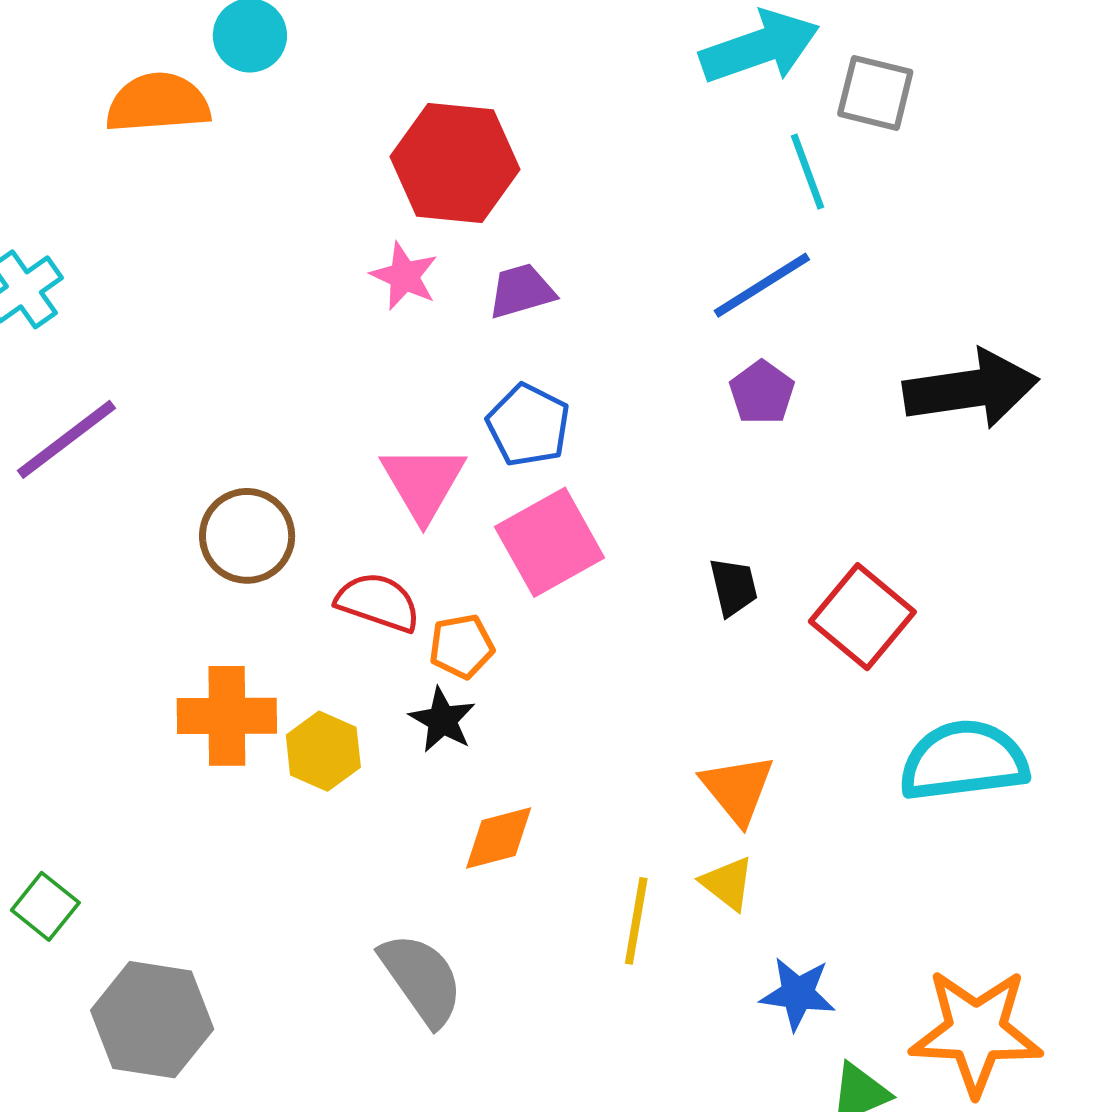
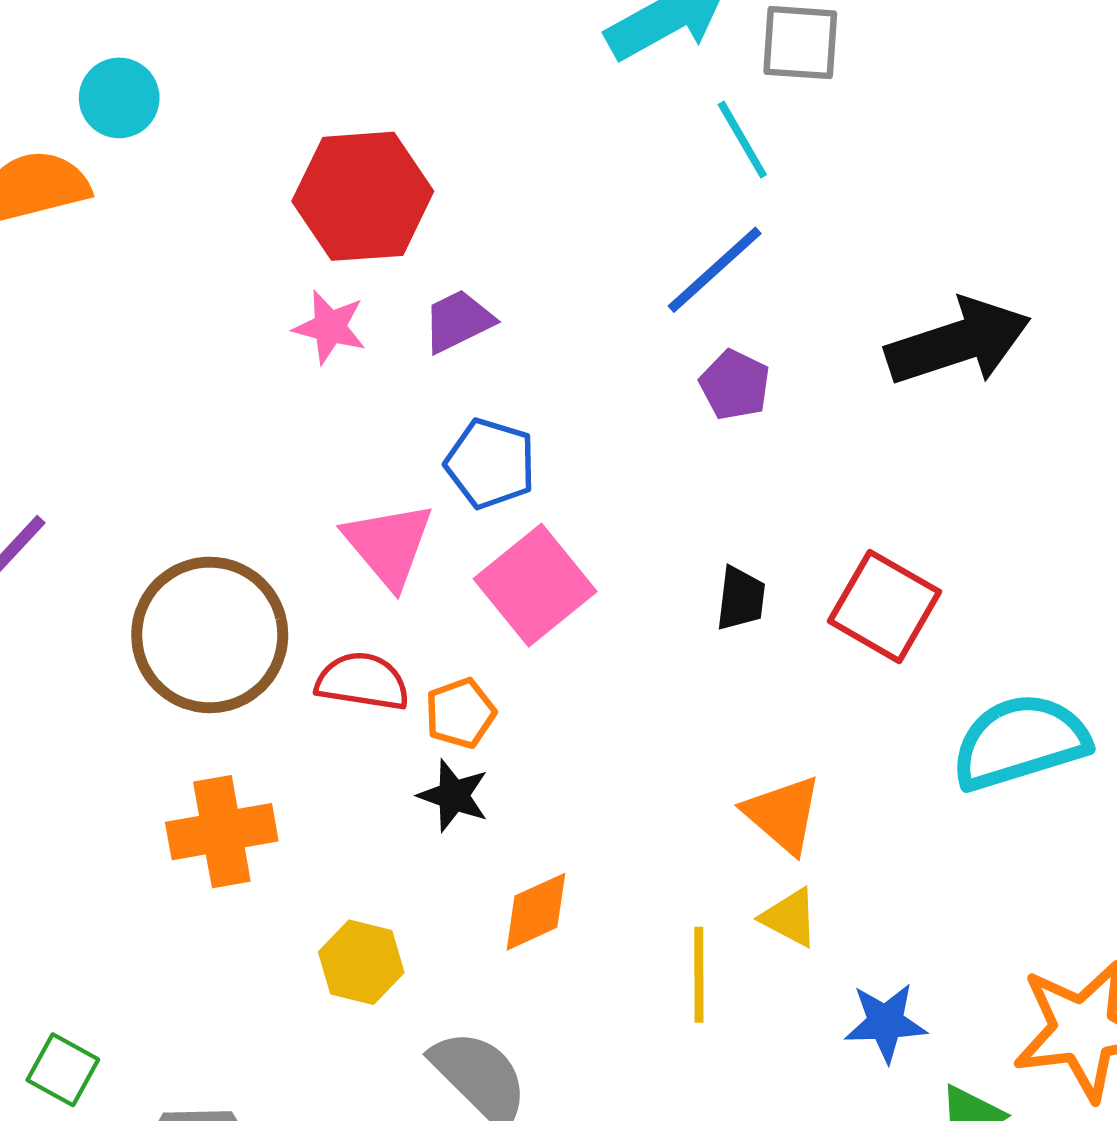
brown circle: (247, 536) -> (210, 635), size x1.5
black trapezoid: (733, 587) -> (741, 599), turned 30
yellow hexagon: (323, 751) -> (361, 962), moved

